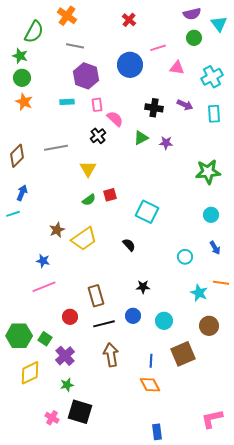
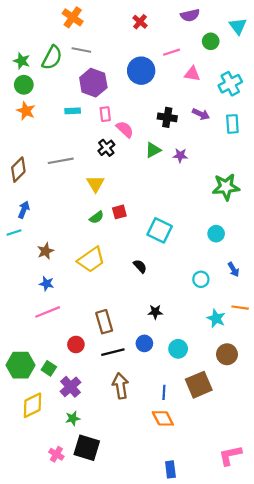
purple semicircle: (192, 14) -> (190, 15), moved
green semicircle: (34, 32) -> (52, 58), moved
cyan circle: (211, 215) -> (216, 234), moved
brown star: (57, 230) -> (45, 251), moved

